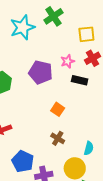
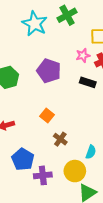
cyan star: (22, 27) -> (35, 24), turned -30
pink star: (68, 61) -> (83, 55), moved
orange square: (58, 109) -> (47, 116), moved

